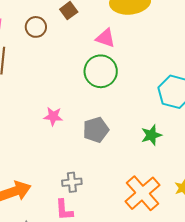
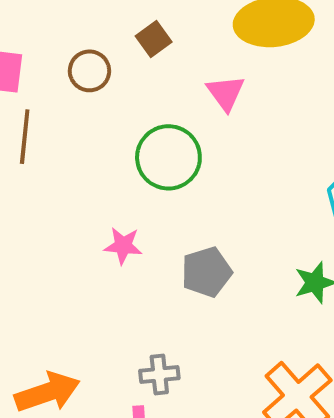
pink triangle: (105, 38) -> (226, 93), turned 35
green circle: (101, 71) -> (168, 157), moved

